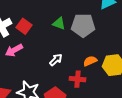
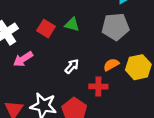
gray pentagon: (83, 25) -> (115, 27), moved
red square: (24, 26) -> (46, 29), moved

